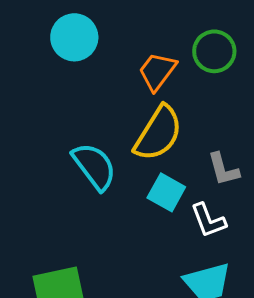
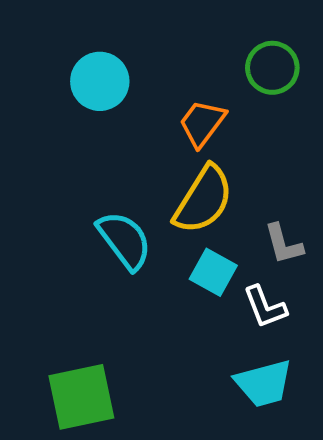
green circle: (214, 51) -> (272, 68), moved

